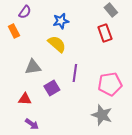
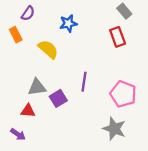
yellow semicircle: (57, 44) -> (48, 49), moved
gray triangle: (33, 67) -> (37, 87), moved
pink pentagon: (110, 84) -> (123, 94), turned 30
purple arrow: (32, 124) -> (18, 134), moved

